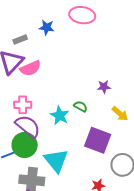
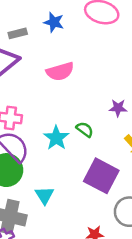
pink semicircle: (30, 68) -> (60, 71), moved
cyan triangle: (56, 161) -> (44, 195), size x0.6

